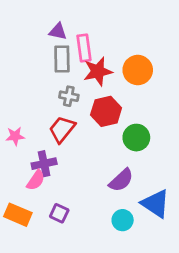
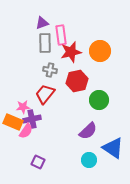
purple triangle: (58, 31) -> (42, 23), turned -32
pink star: (15, 136) -> (23, 107), moved
purple square: (59, 213) -> (38, 162), moved
orange rectangle: (18, 215) -> (13, 122), moved

